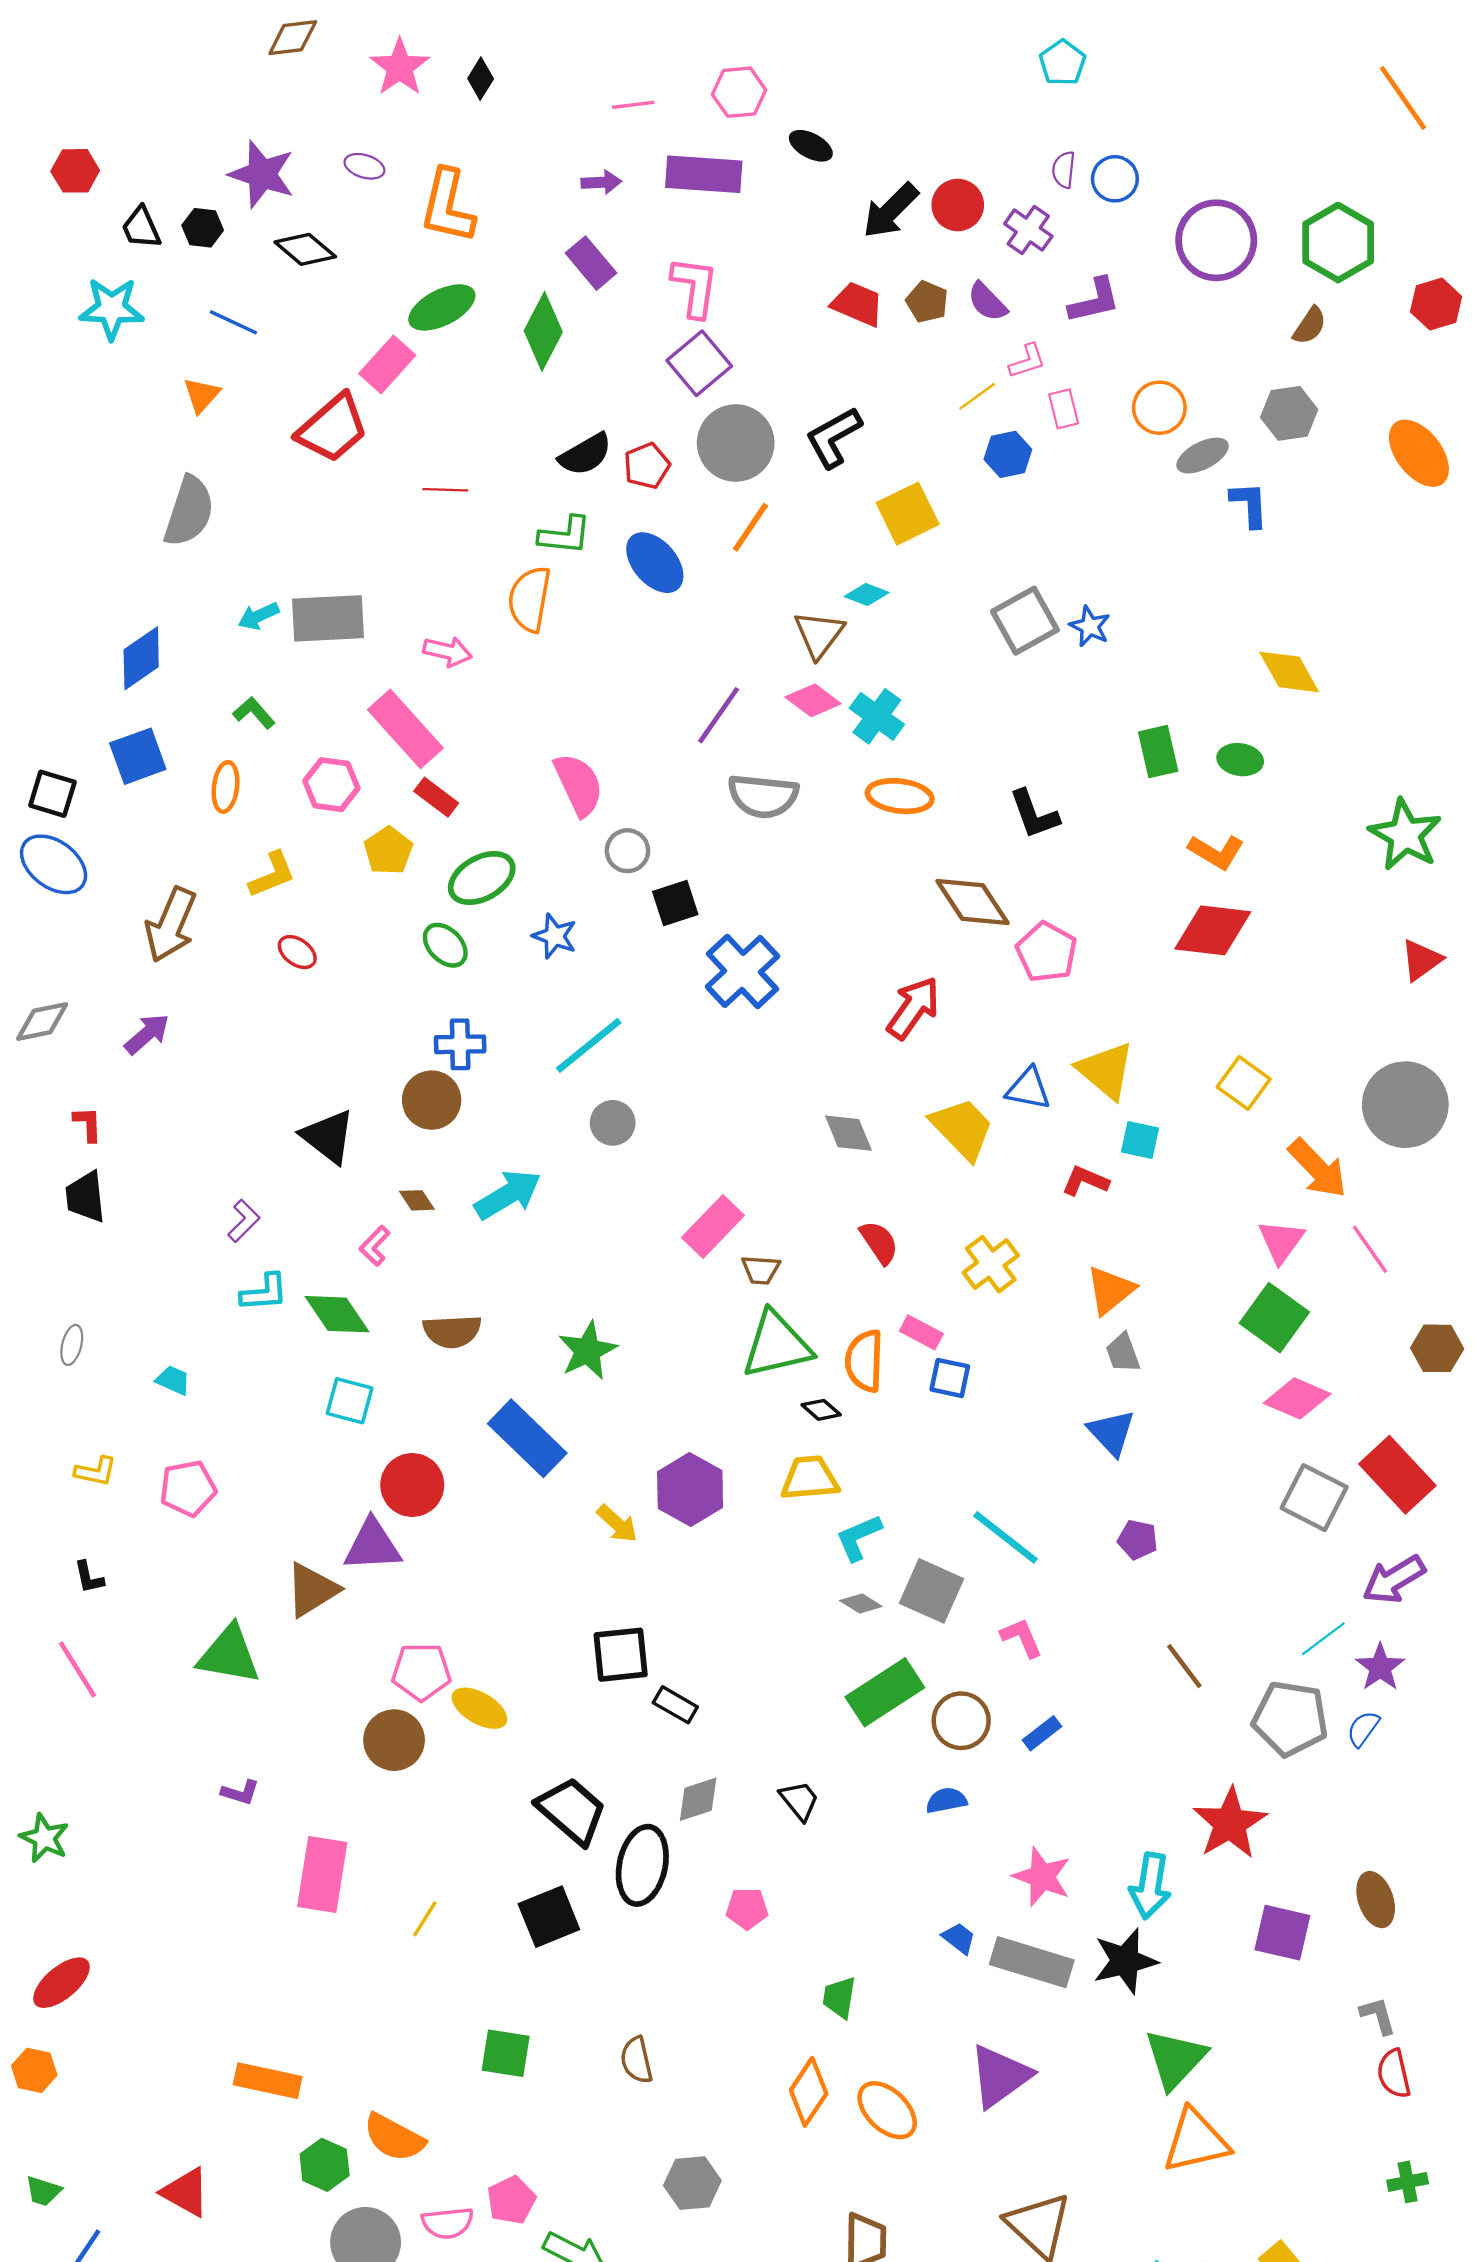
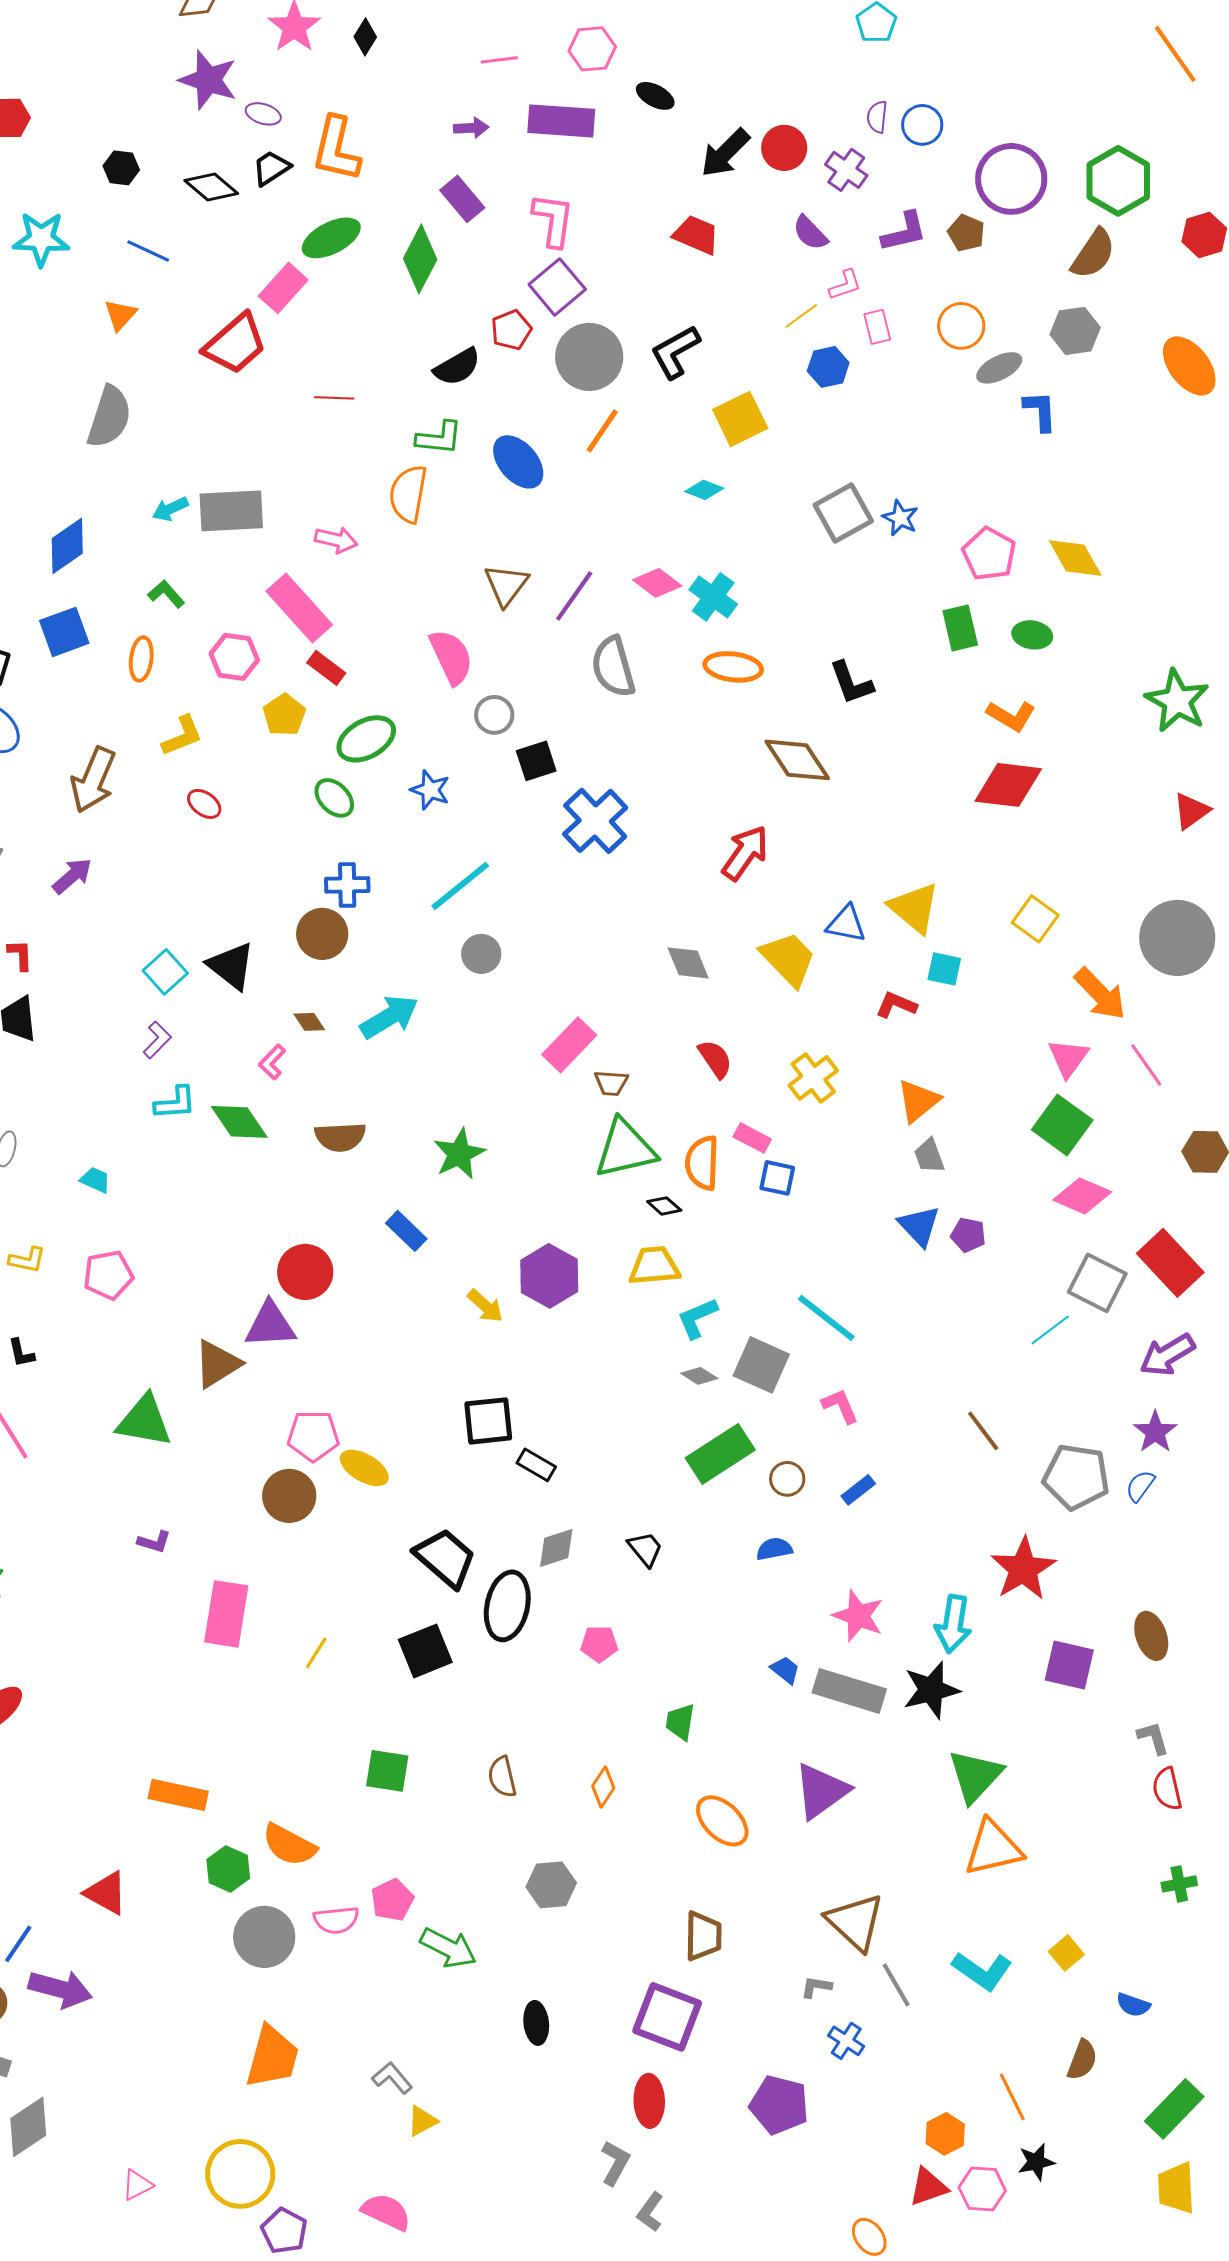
purple star: (262, 174) -> (208, 80), moved
black trapezoid: (141, 228) -> (271, 168), moved, turned 81
brown pentagon: (927, 302) -> (966, 233), moved
brown semicircle: (1310, 326) -> (1093, 254), size x1.5
red pentagon: (647, 466) -> (511, 330), moved
brown triangle: (819, 634) -> (506, 585), moved
gray semicircle: (763, 796) -> (613, 667), turned 68
pink pentagon: (1047, 952) -> (989, 554), moved
cyan square: (350, 1401) -> (165, 972), moved, turned 33
blue rectangle: (527, 1438) -> (406, 1231), size x0.6
purple pentagon: (1138, 1540) -> (968, 1235), moved
cyan line: (1323, 1639) -> (1050, 1330), moved
brown circle: (961, 1721) -> (787, 1479), size x0.7
orange diamond: (809, 2092) -> (603, 1787), moved, size x0.7

